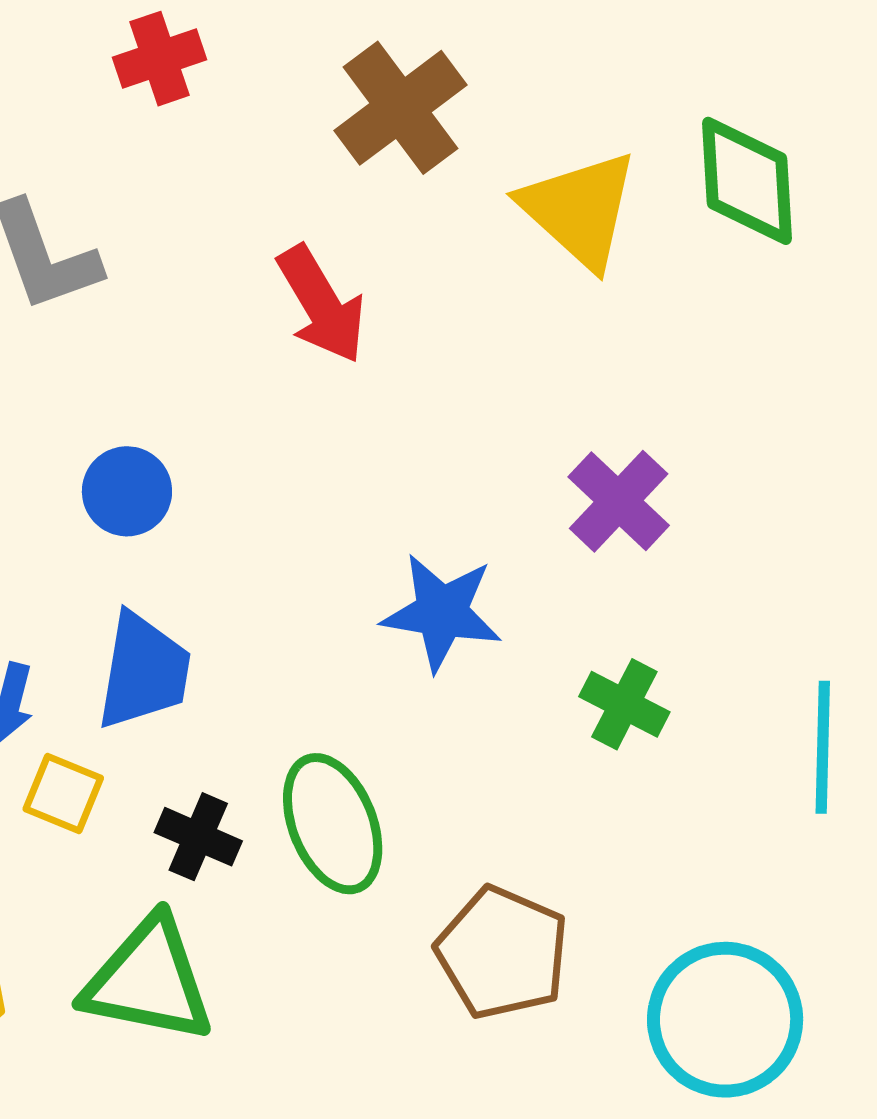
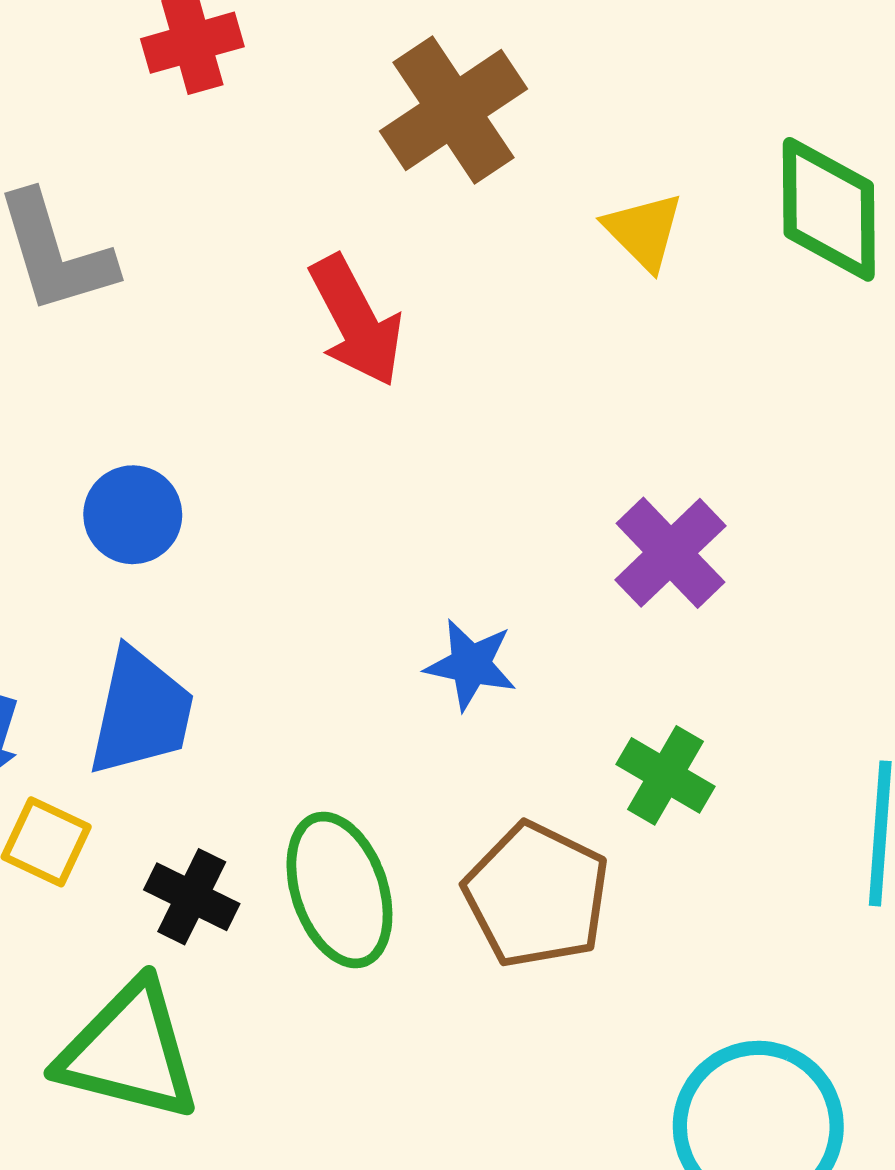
yellow triangle: (579, 209) -> (644, 231), size x0.6
blue star: (442, 612) -> (471, 665), size x0.7
brown pentagon: (502, 953) -> (537, 895), moved

